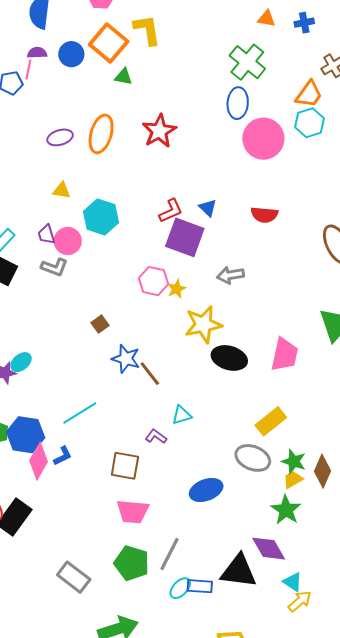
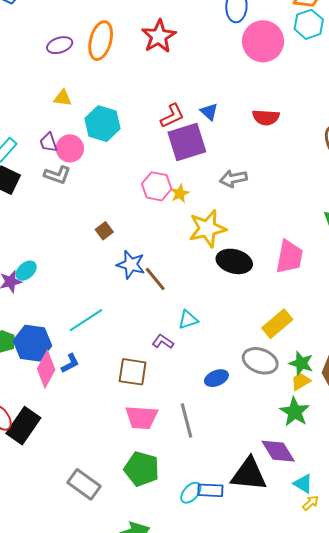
purple square: (185, 237) -> (187, 142), turned -36
blue ellipse: (206, 490) -> (216, 378), moved, size x0.7
gray line: (170, 554) -> (186, 420), moved, turned -40
yellow arrow: (300, 601) -> (311, 503), size x0.7

